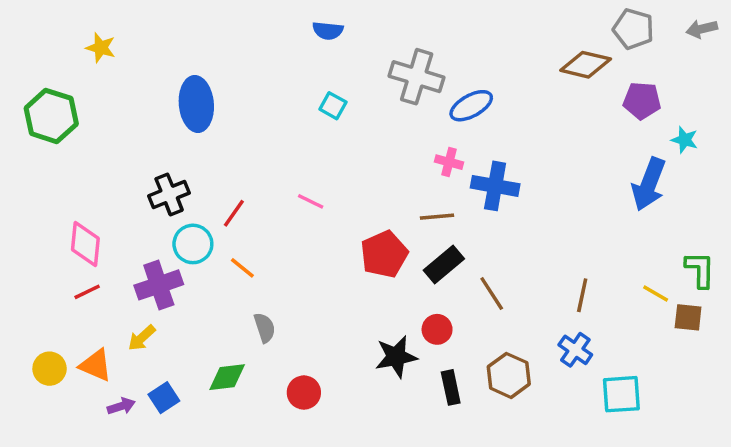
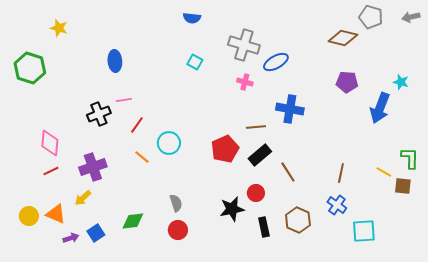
purple pentagon: (642, 101) -> (347, 82), moved
blue ellipse: (196, 104) -> (115, 61), size x0.7
pink cross: (449, 162) -> (245, 82), moved
pink line: (311, 201) -> (124, 100), moved, turned -35
cyan circle: (193, 244) -> (169, 143), moved
gray semicircle: (265, 328) -> (176, 203), moved

